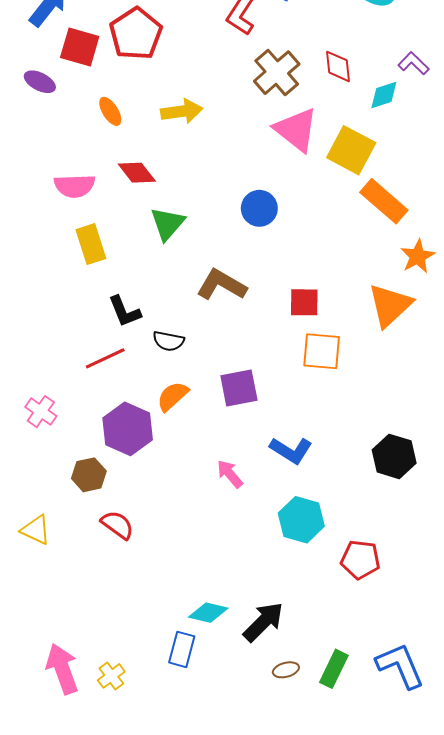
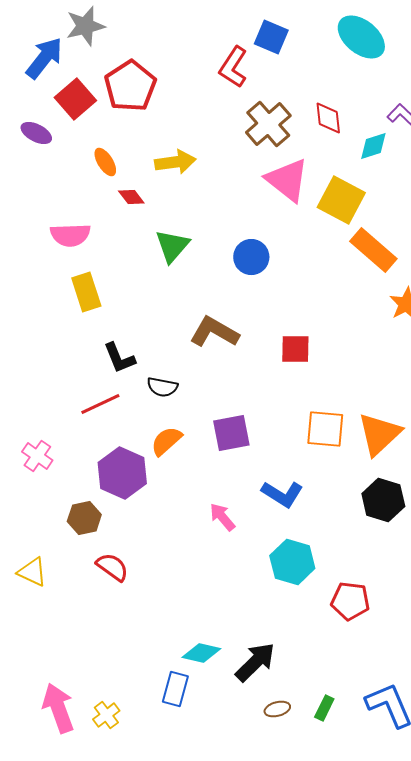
red square: (80, 47) -> (75, 99), turned 33
red diamond: (137, 173) -> (131, 197), moved, size x0.7
green triangle: (167, 224) -> (172, 246), moved
orange triangle: (390, 305) -> (379, 434), moved
orange square: (322, 351) -> (325, 429), moved
green rectangle: (334, 669) -> (324, 708), size x0.7

